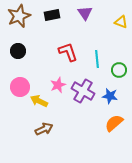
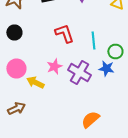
blue star: (110, 96) -> (106, 68), moved
orange semicircle: (114, 123) -> (90, 120), moved
brown arrow: (44, 129) -> (16, 108), moved

